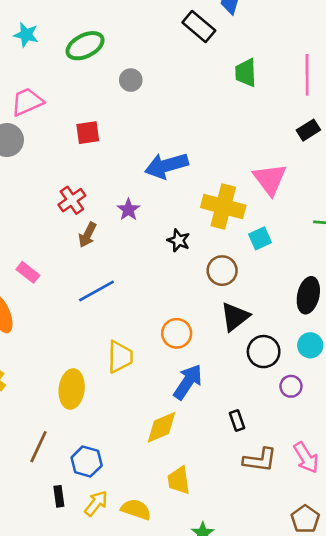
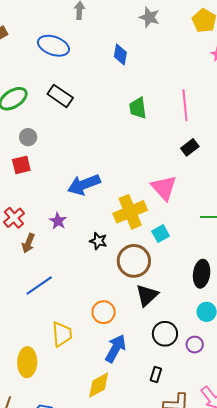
black rectangle: (199, 27) -> (60, 96), moved
gray circle: (131, 80) -> (28, 137), moved
yellow cross: (223, 206) -> (130, 212), turned -32
brown circle: (222, 271) -> (134, 261), size x1.4
black circle: (264, 352) -> (165, 334), moved
black rectangle: (237, 421) -> (156, 375), turned 42

